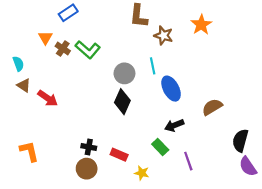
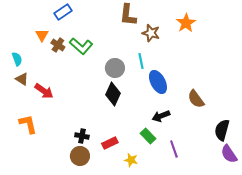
brown semicircle: (212, 107) -> (196, 99), turned -96
orange L-shape: (29, 151) -> (28, 124), moved
red rectangle: (119, 155) -> (110, 143), turned -49

